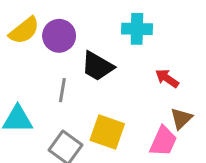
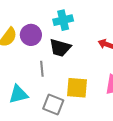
cyan cross: (137, 29) -> (63, 20), moved

